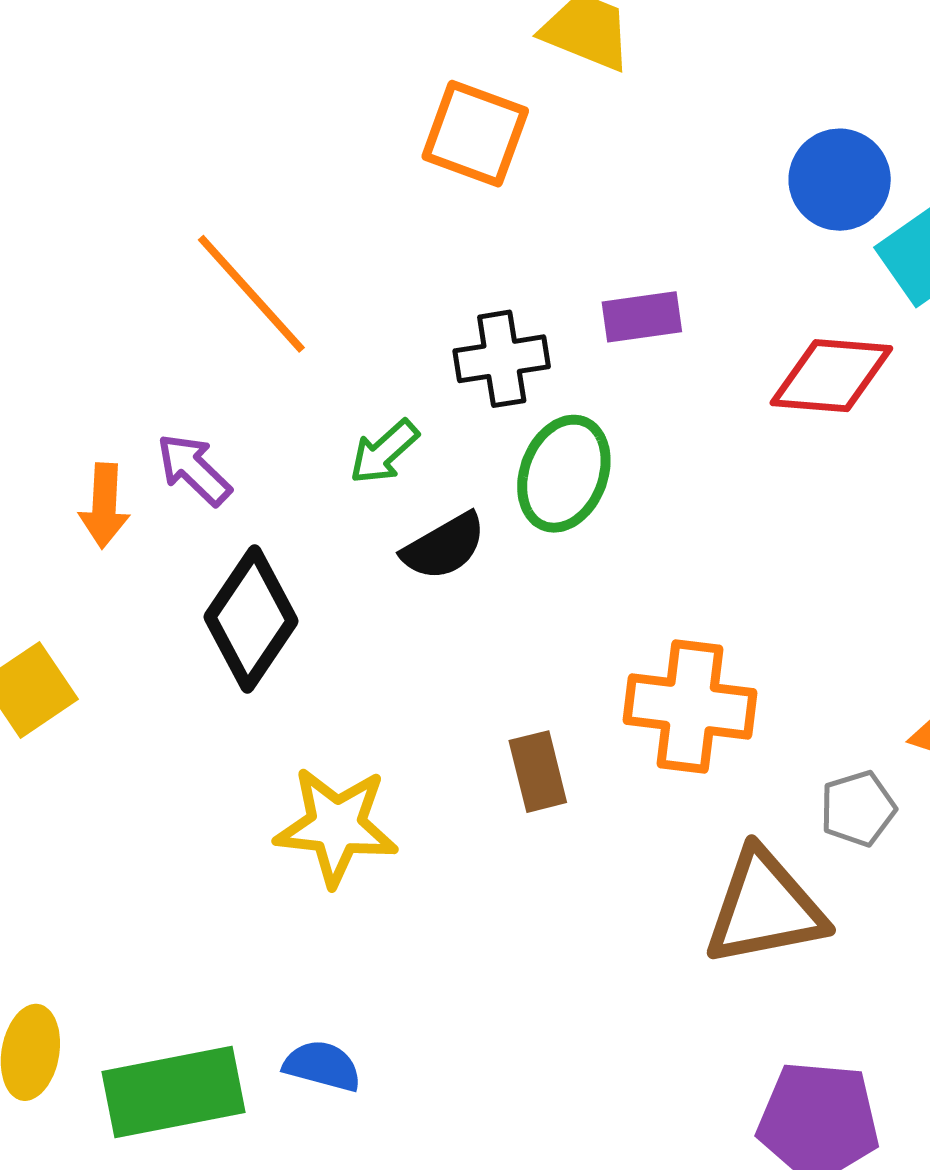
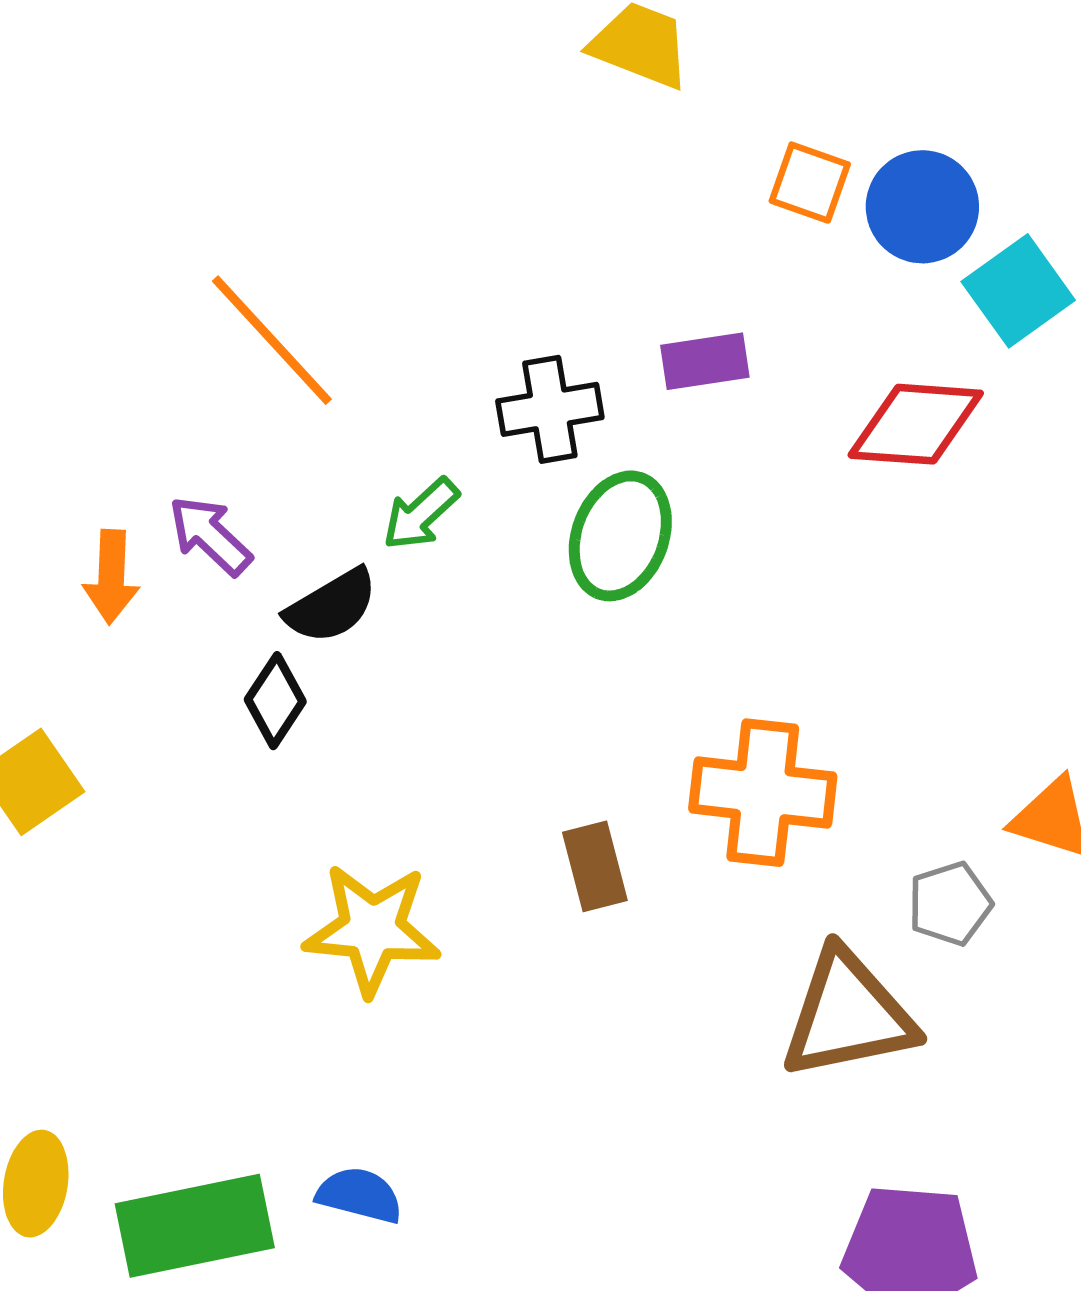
orange square: (475, 134) -> (810, 183), moved, size x0.7
black semicircle: (444, 546) -> (331, 606), moved
black diamond: (251, 619) -> (275, 701), size x0.6

